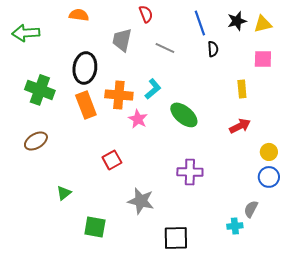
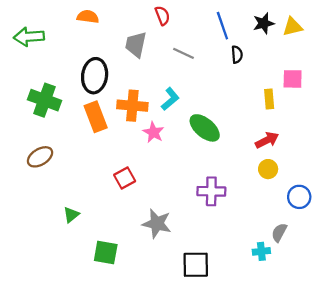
pink square: (263, 59) -> (293, 79), moved
yellow circle: (269, 152) -> (268, 169), moved

